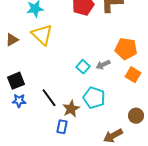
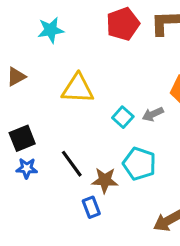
yellow triangle: (42, 35) -> (78, 89), moved, turned -40
brown star: (71, 109) -> (105, 180), turned 30
blue rectangle: (62, 127) -> (91, 207), turned -32

